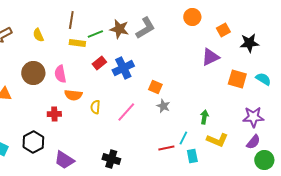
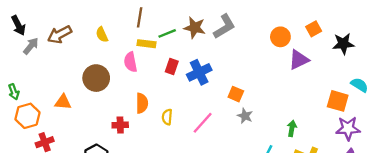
orange circle: (192, 17) -> (280, 37), moved
red rectangle: (99, 63) -> (172, 67), turned -32
pink semicircle: (60, 74) -> (130, 62), moved
orange square: (237, 79) -> (338, 101), moved
orange semicircle: (73, 95) -> (142, 103), turned -96

